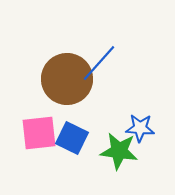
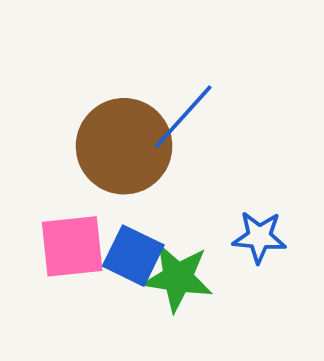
green star: (119, 151) -> (178, 278), moved

